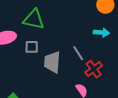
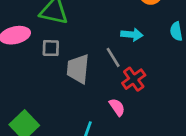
cyan arrow: (101, 33) -> (132, 35), moved

